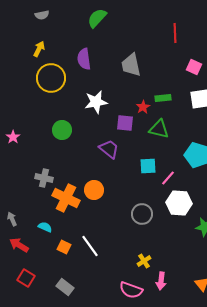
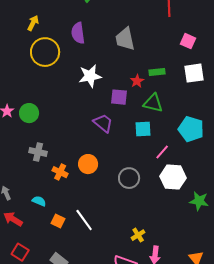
green circle: (62, 130) -> (29, 113), moved
cyan square: (148, 166) -> (143, 129), moved
orange cross: (66, 198) -> (60, 172), size x0.6
gray circle: (142, 214) -> (129, 178), moved

